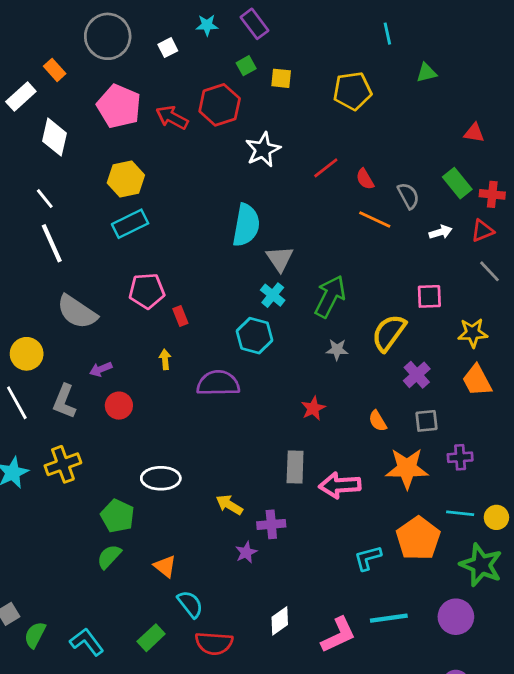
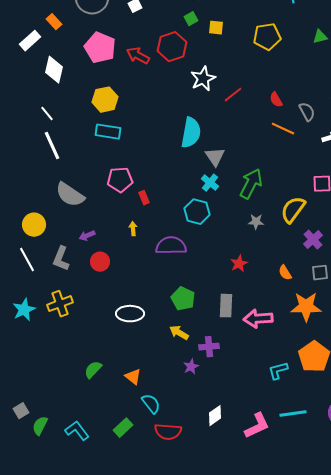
green triangle: (427, 73) -> (320, 37), moved
red line: (326, 168) -> (233, 95), moved
cyan rectangle: (130, 224) -> (108, 132), turned 35
green pentagon: (117, 516) -> (183, 299), moved

